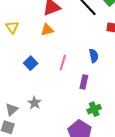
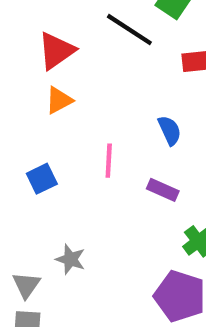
blue square: (31, 63) -> (42, 179), turned 32
purple rectangle: (84, 82) -> (163, 190), turned -64

